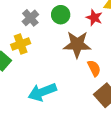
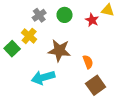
yellow cross: (21, 44) -> (29, 36), turned -35
brown star: (77, 44) -> (59, 51), moved

